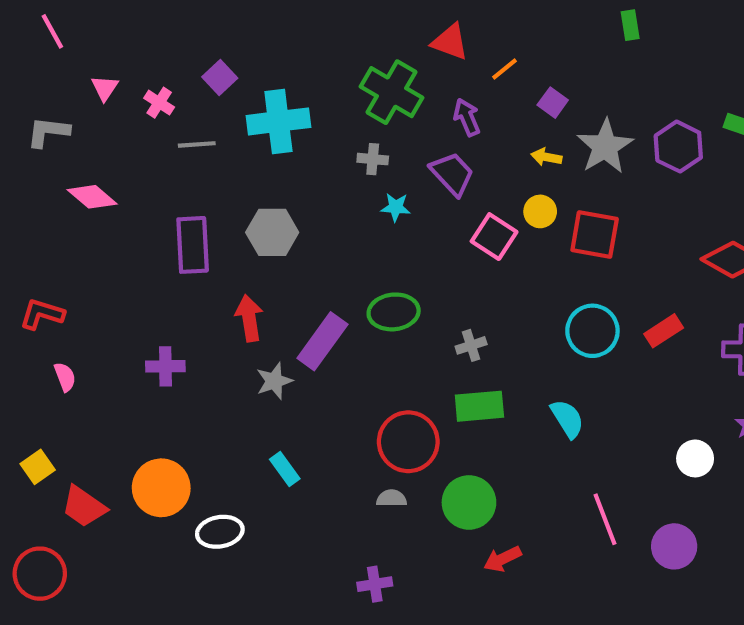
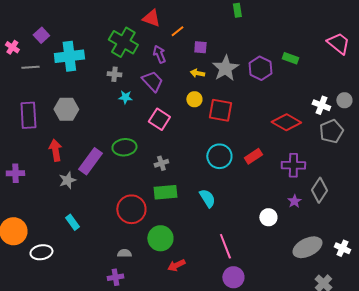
purple square: (553, 103) -> (200, 47), turned -32
pink square: (494, 237) -> (159, 119), moved
gray semicircle: (391, 498) -> (124, 253), moved
purple circle: (674, 546) -> (233, 277), moved

